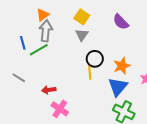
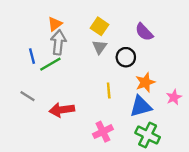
black circle: (95, 59) -> (126, 57), moved
blue triangle: (118, 87) -> (141, 106), turned 35
red arrow: (49, 90) -> (62, 110), size x1.5
pink cross: (60, 109) -> (103, 132), moved, turned 30

